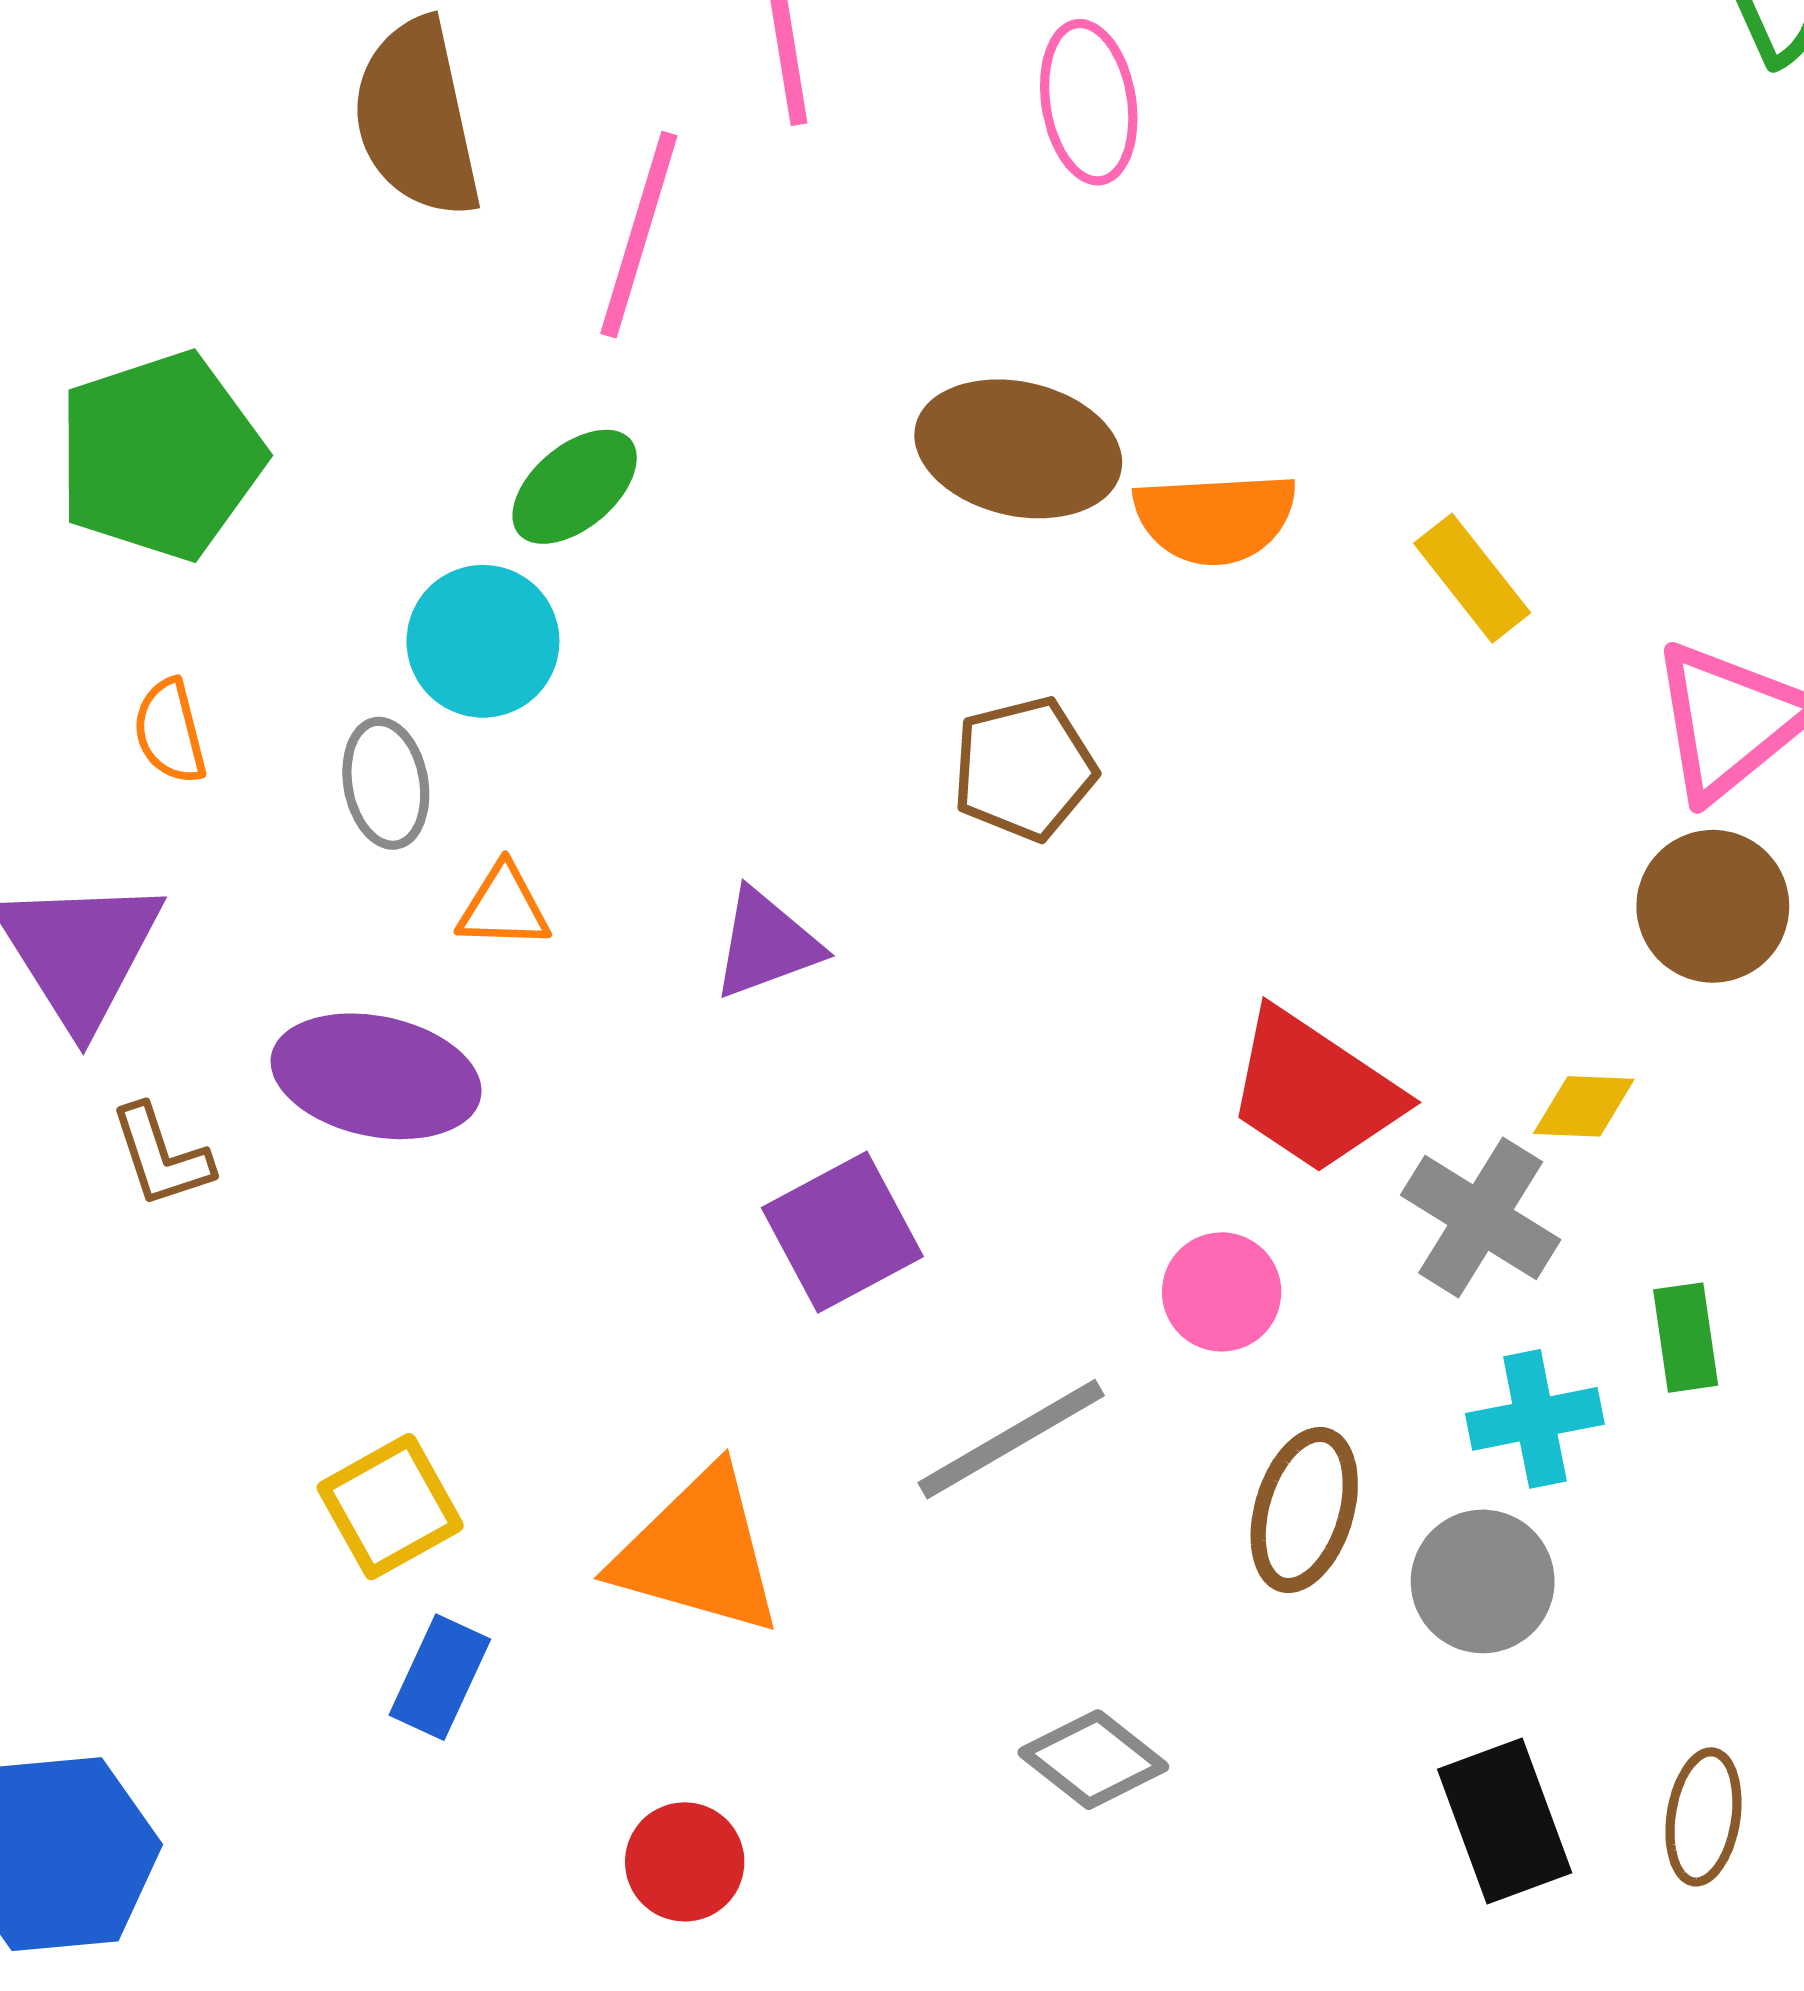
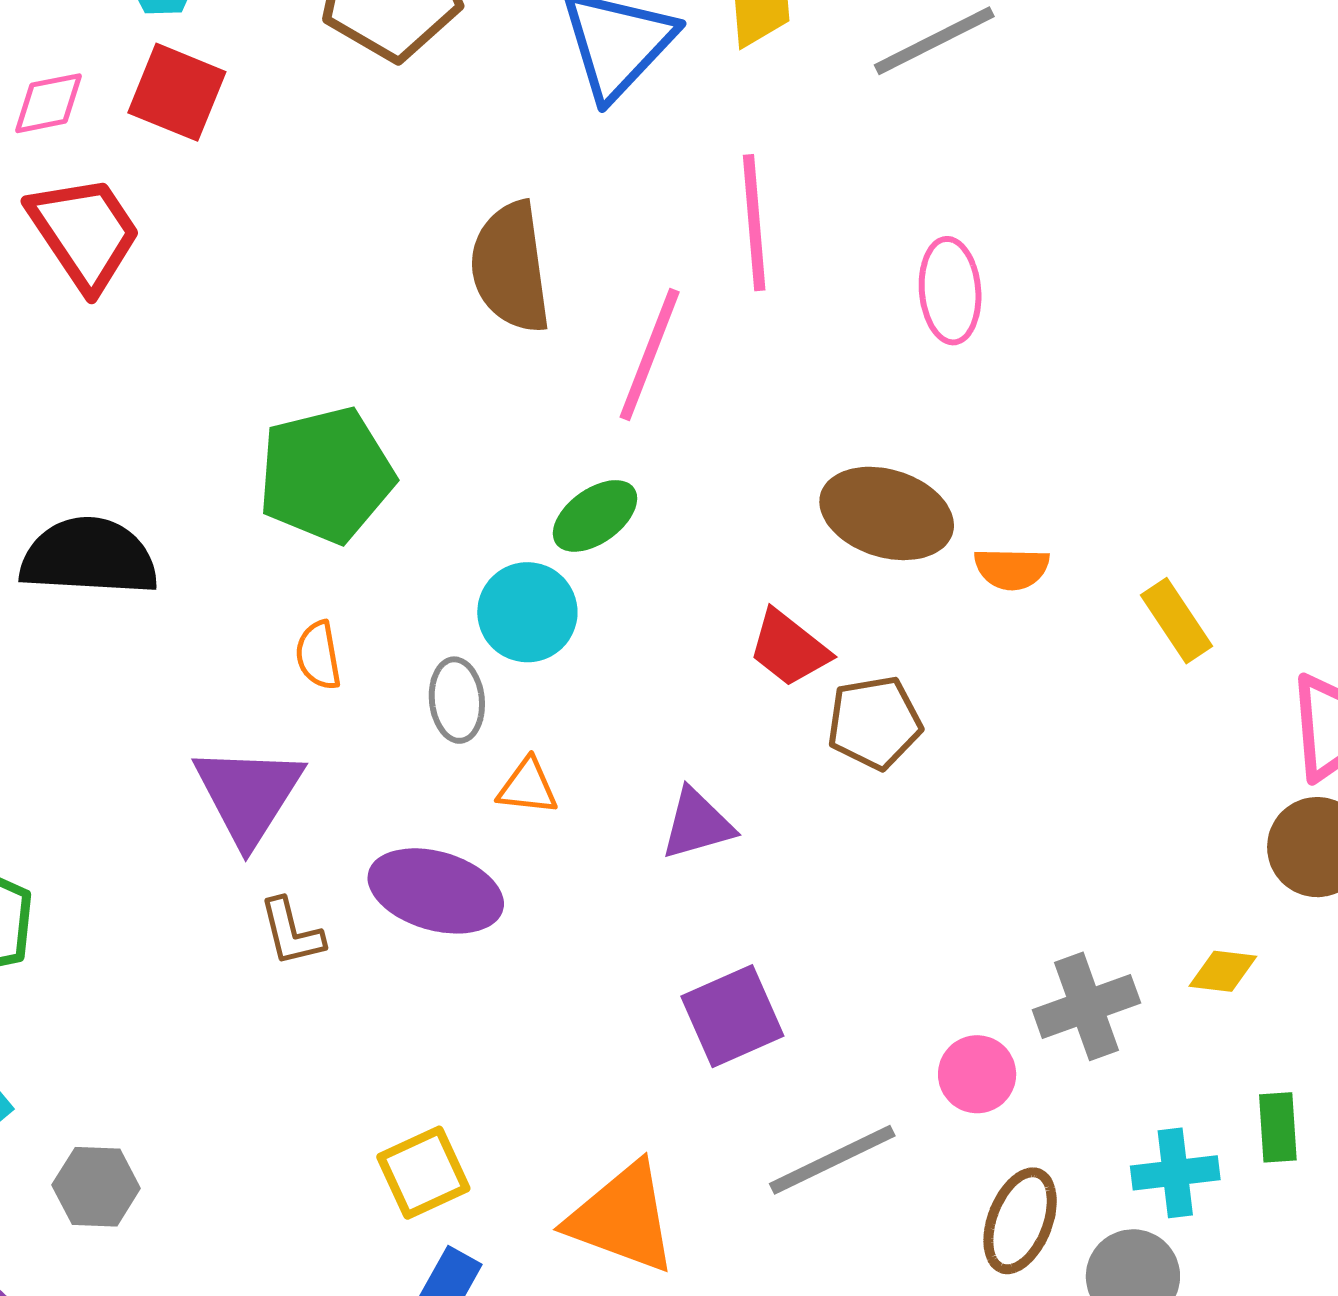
orange semicircle: (1215, 518) -> (1012, 569), size x0.7
red trapezoid: (1314, 1092) -> (789, 648), moved, size x0.7
gray cross: (1481, 1217) -> (1086, 1006), moved, turned 34

